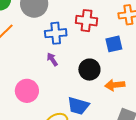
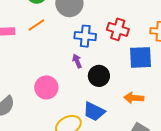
blue square: (114, 44) -> (141, 57), size x1.4
black circle: (89, 70) -> (99, 76), moved

